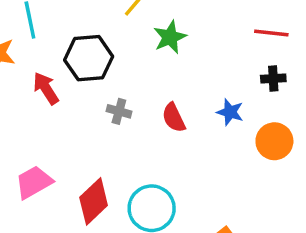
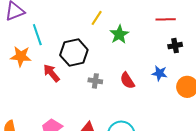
red line: (271, 33) -> (166, 19), moved
black cross: (273, 79) -> (175, 46), moved

